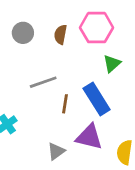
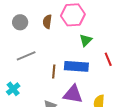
gray line: (43, 82) -> (26, 56), moved
blue rectangle: (97, 99) -> (76, 66), turned -50

